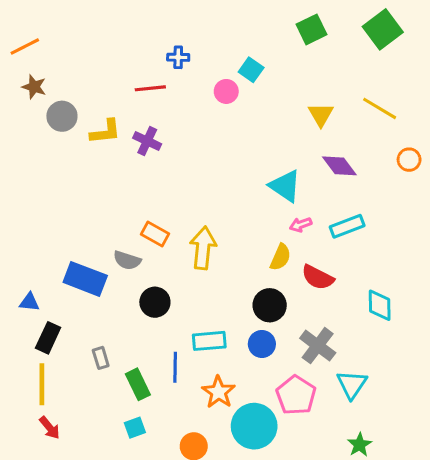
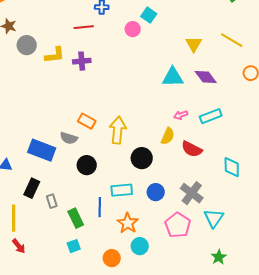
purple cross: (147, 141) -> (82, 61), turned -30
cyan triangle: (285, 186) -> (173, 77), moved, turned -35
black circle: (270, 305) -> (142, 158), moved
black rectangle: (48, 338) -> (32, 188), moved
cyan circle: (254, 426) -> (140, 246), moved, size x0.6

